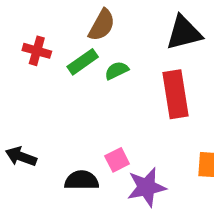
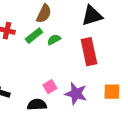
pink square: (117, 160) -> (50, 87), moved
purple star: (147, 187) -> (76, 94), moved, turned 30

